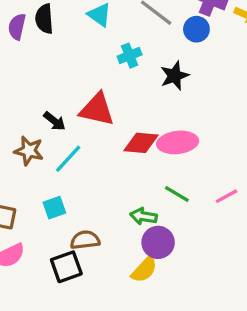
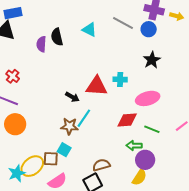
cyan cross: (130, 56) -> (120, 79), moved, turned 32
black star: (175, 76) -> (152, 60), moved
red diamond: (141, 143) -> (127, 120), moved
brown star: (29, 151) -> (69, 126), moved
cyan square: (54, 208) -> (64, 150), moved, turned -32

